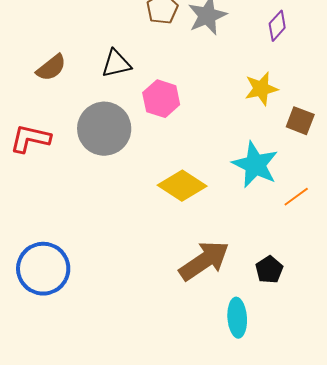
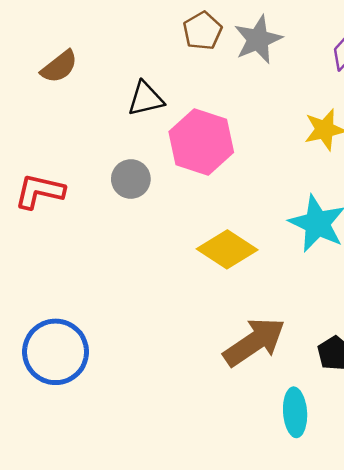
brown semicircle: (51, 68) -> (59, 67), moved
pink hexagon: (161, 99) -> (201, 142), size x1.4
gray circle: (104, 129) -> (131, 179), size x0.6

